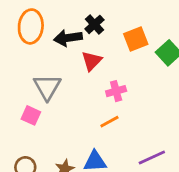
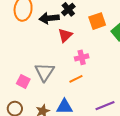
gray triangle: (47, 87) -> (45, 72), moved
pink square: (31, 115) -> (23, 81), moved

